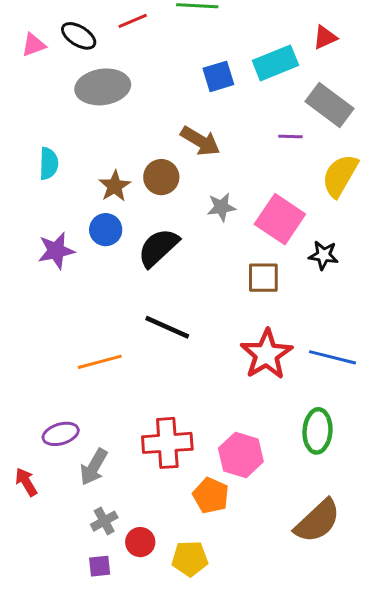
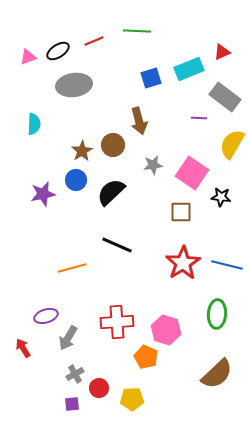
black ellipse: (79, 36) -> (58, 51), turned -65
brown arrow: (200, 141) -> (139, 121), turned 44
cyan semicircle: (49, 164) -> (34, 124), moved

